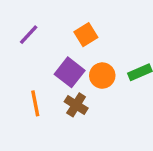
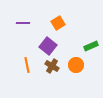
purple line: (29, 35) -> (23, 23), turned 48
orange circle: (102, 76) -> (76, 65), moved

